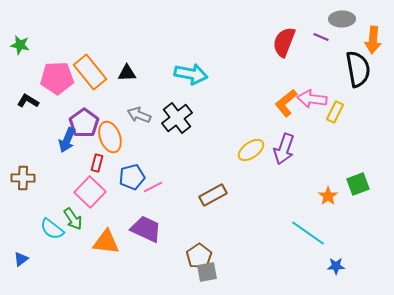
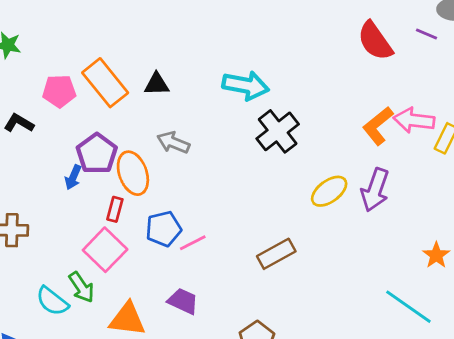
red semicircle: (284, 42) -> (375, 41), turned -56
pink pentagon: (57, 78) -> (59, 91), size x0.7
black cross: (177, 118) -> (278, 131), moved
blue arrow: (67, 140) -> (73, 177), size x0.7
purple trapezoid: (146, 229) -> (183, 301), size x0.7

